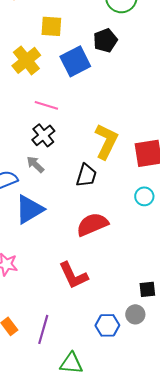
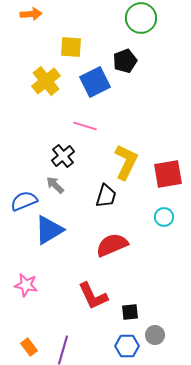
pink line: (46, 105) -> (85, 126), moved
black square: (147, 289) -> (130, 312), moved

